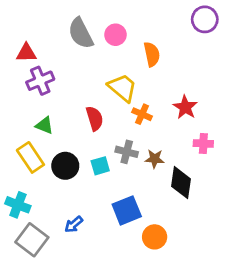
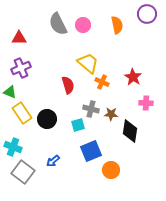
orange semicircle: (152, 54) -> (117, 25), moved
purple cross: (40, 81) -> (21, 68), moved
green triangle: (44, 125) -> (10, 92), moved
cyan square: (100, 166) -> (78, 125), moved

